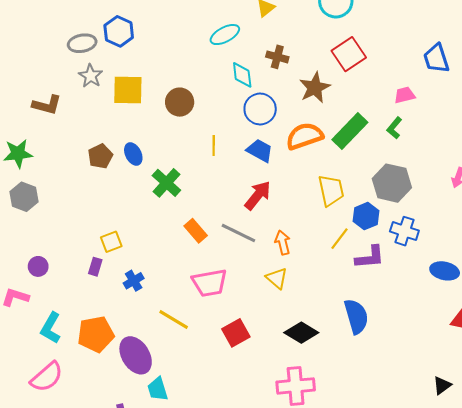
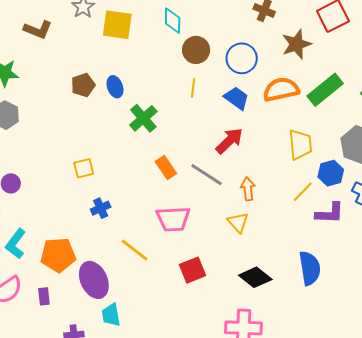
cyan diamond: (242, 75) -> (173, 21), moved
brown circle: (180, 102) -> (196, 50), moved
purple rectangle: (95, 267) -> (44, 296), moved, turned -30

